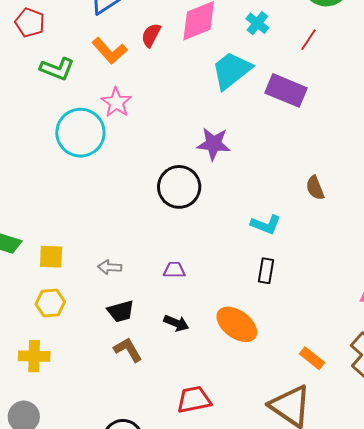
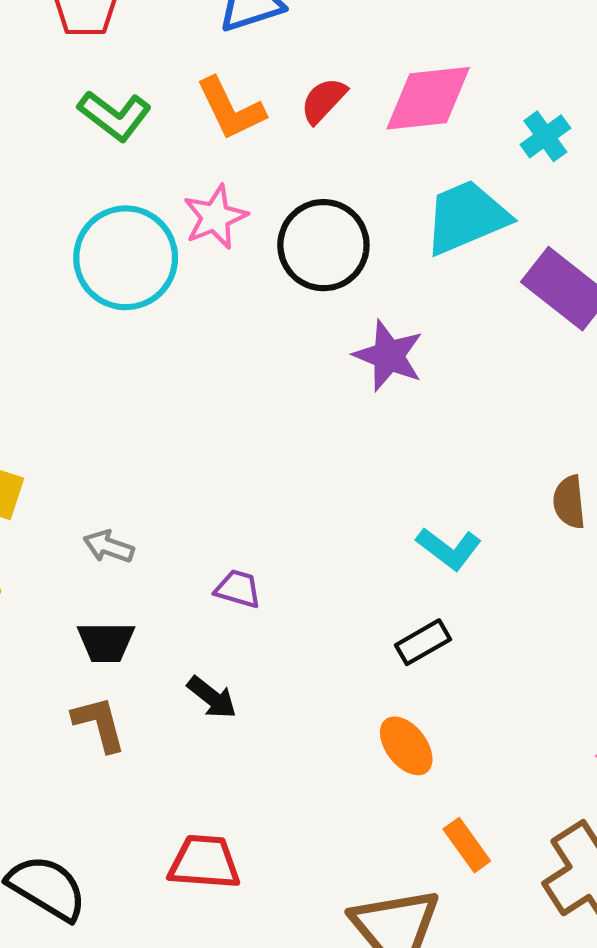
black circle: (179, 187) -> (323, 245), moved
black rectangle: (266, 271) -> (423, 642), turned 35
orange ellipse: (237, 324) -> (406, 746), moved, size x0.7

